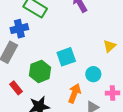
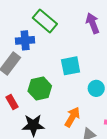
cyan square: (66, 57) -> (71, 66), moved
cyan circle: (93, 74) -> (96, 88), moved

